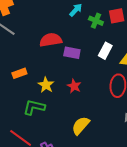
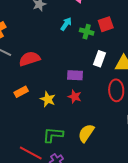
red semicircle: (51, 40) -> (30, 59), moved
purple rectangle: (72, 53) -> (75, 75), moved
green L-shape: (34, 107) -> (53, 135), moved

